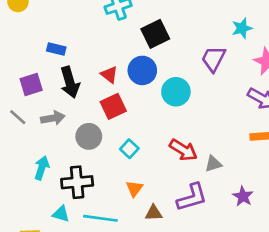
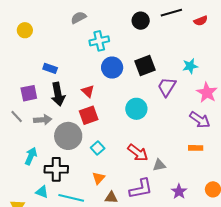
black square: (155, 34) -> (145, 65), moved
blue circle: (142, 70) -> (112, 68), moved
gray circle: (89, 136) -> (68, 136), size x1.4

